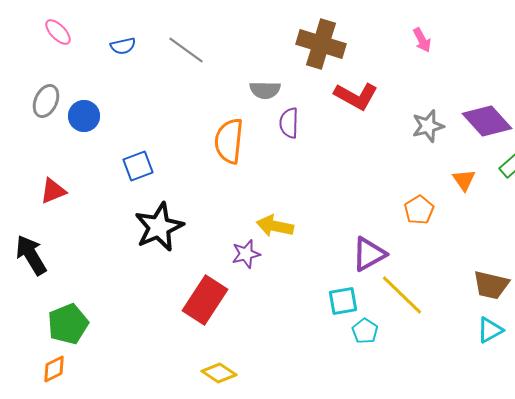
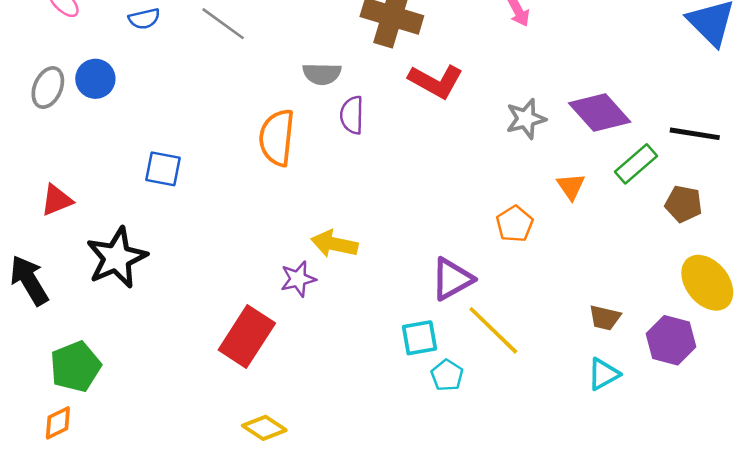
blue circle: (84, 116) -> (95, 79), moved
blue square: (138, 166) -> (163, 169), turned 32
black star: (159, 227) -> (117, 258), moved
brown trapezoid: (491, 285) -> (605, 318), size x0.7

